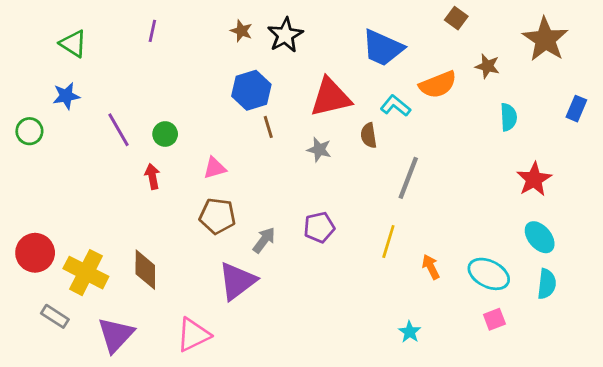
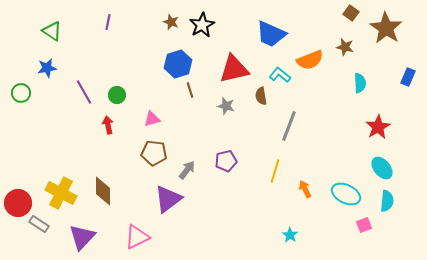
brown square: (456, 18) -> (351, 13), moved
red circle: (35, 253) -> (18, 203), moved
pink square: (494, 319) -> (364, 225), moved

